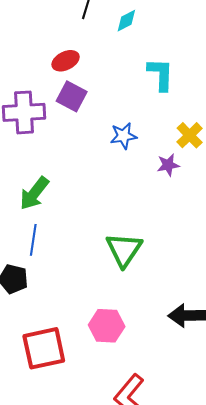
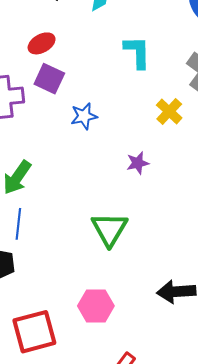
blue star: (123, 136) -> (84, 116), moved
purple star: (168, 165) -> (138, 163), moved

